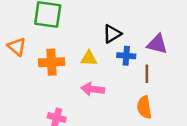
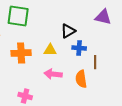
purple triangle: (157, 44) -> (103, 17), moved
orange semicircle: (144, 107) -> (81, 79), moved

